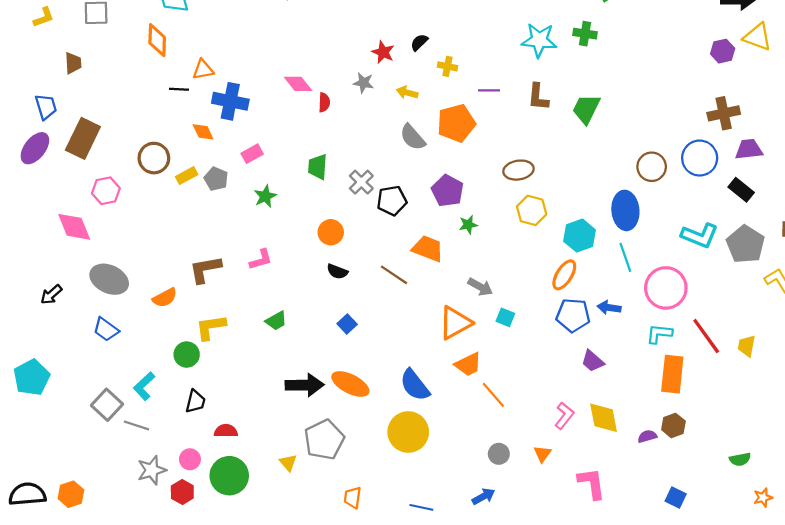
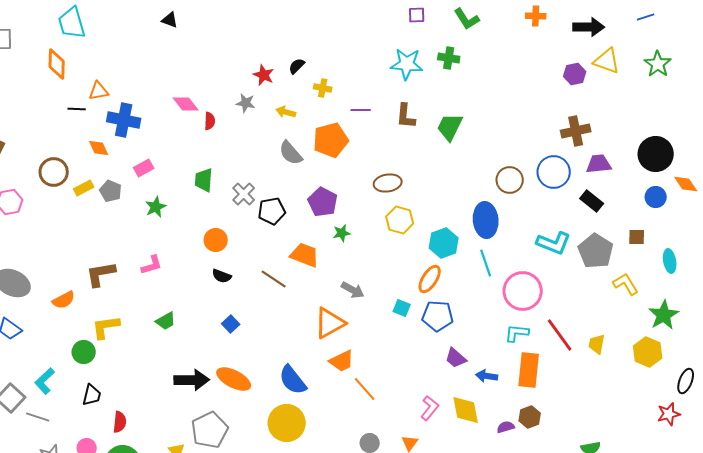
blue arrow: (609, 308) -> (487, 376), moved
cyan square: (505, 317) -> (402, 308), moved
red semicircle: (226, 431) -> (120, 422), turned 95

